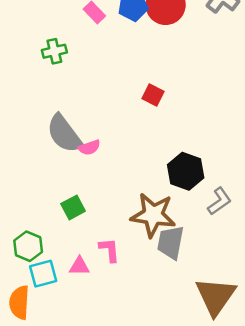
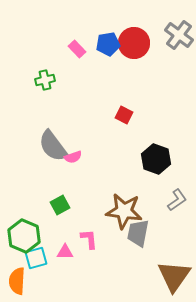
black hexagon: (186, 171) -> (156, 159), moved
green hexagon: (28, 246) -> (24, 236), size x1.4

